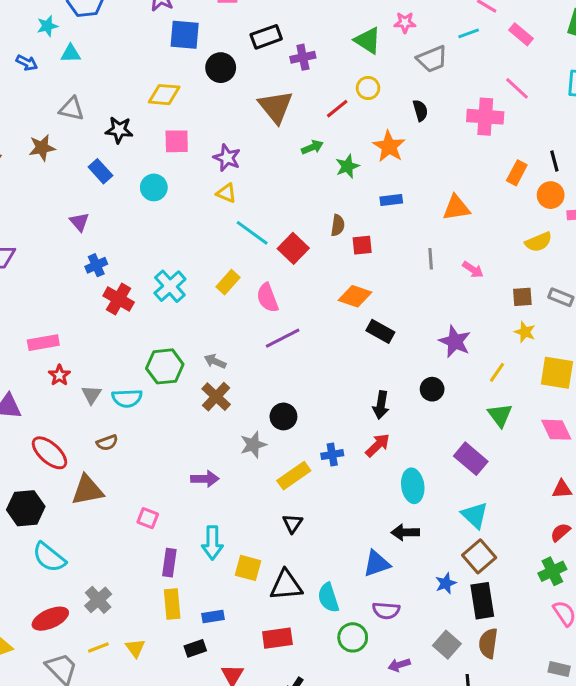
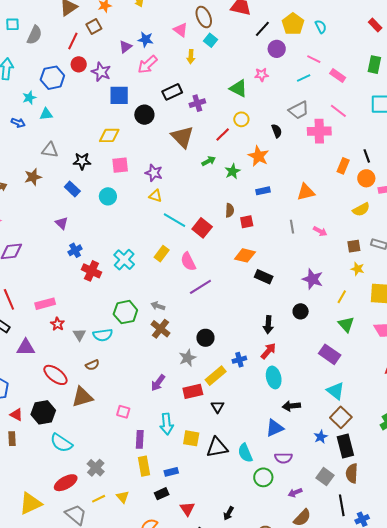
gray trapezoid: (432, 59) -> (299, 110), moved
purple arrow: (205, 479) -> (158, 383), turned 132
cyan ellipse: (413, 486) -> (274, 377), moved
red rectangle: (277, 638) -> (193, 391), moved

